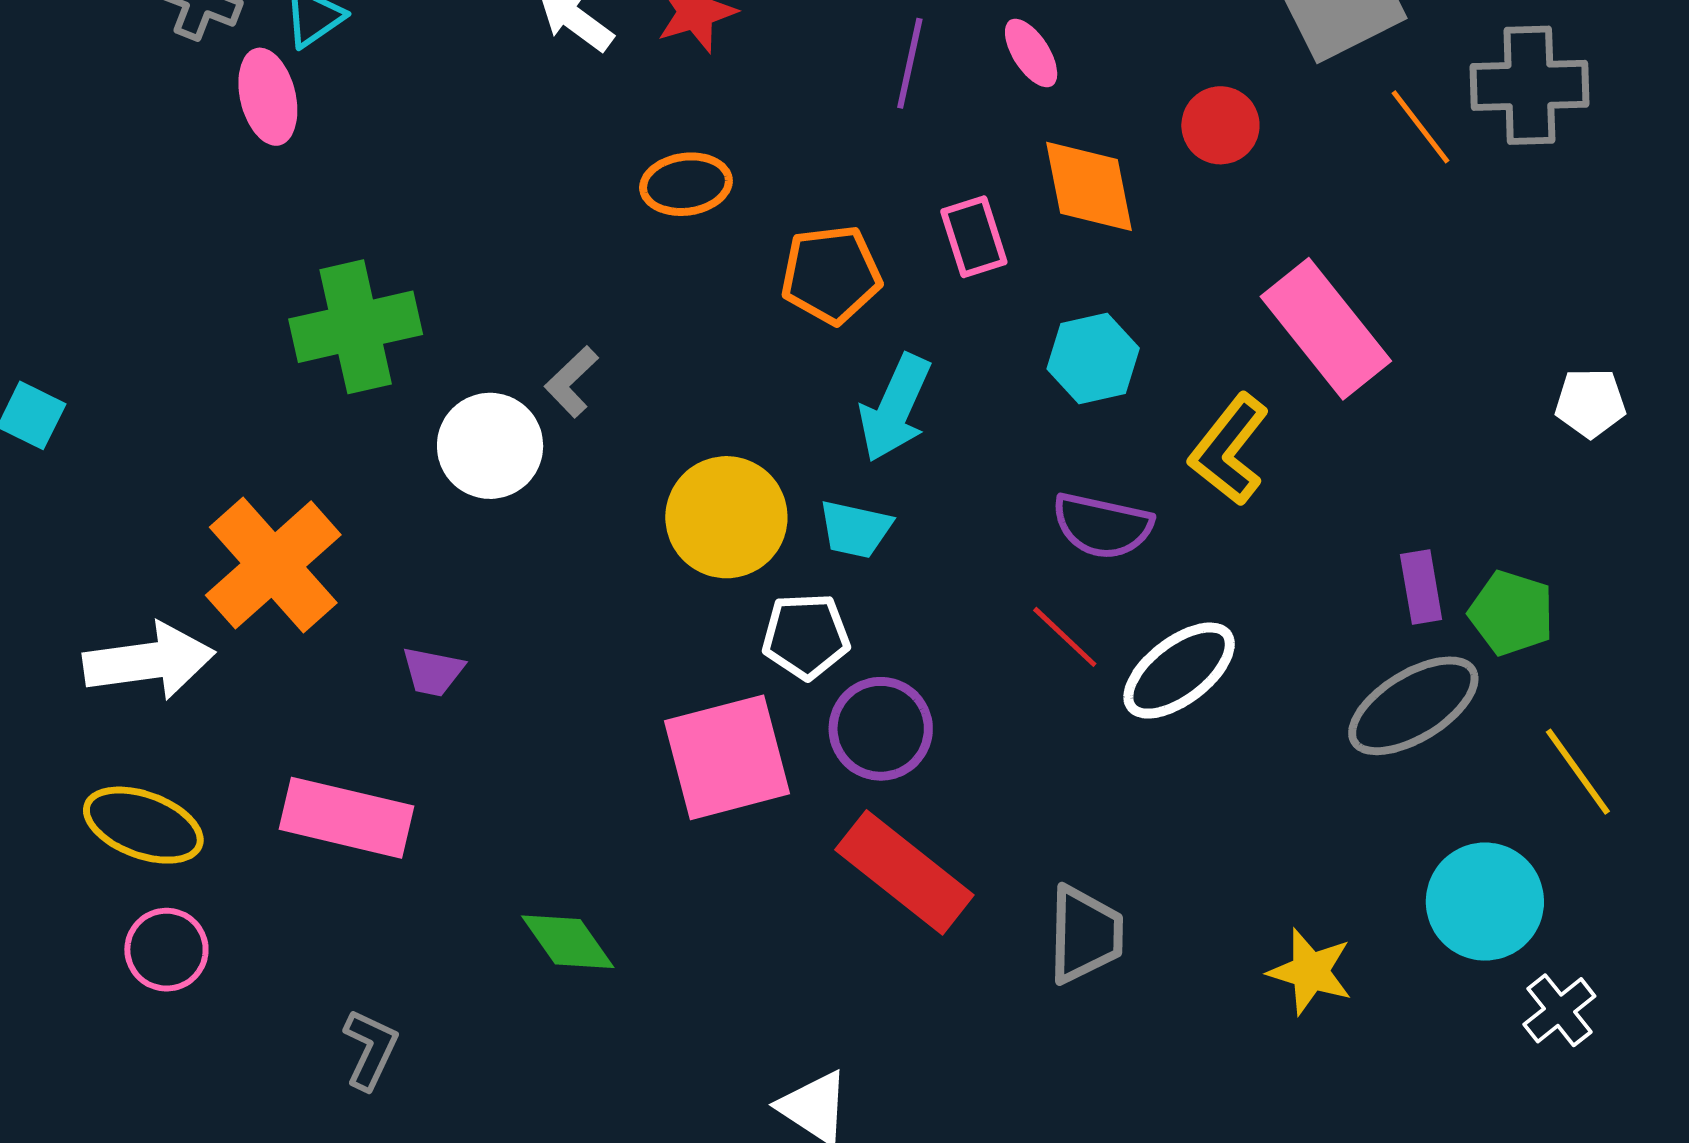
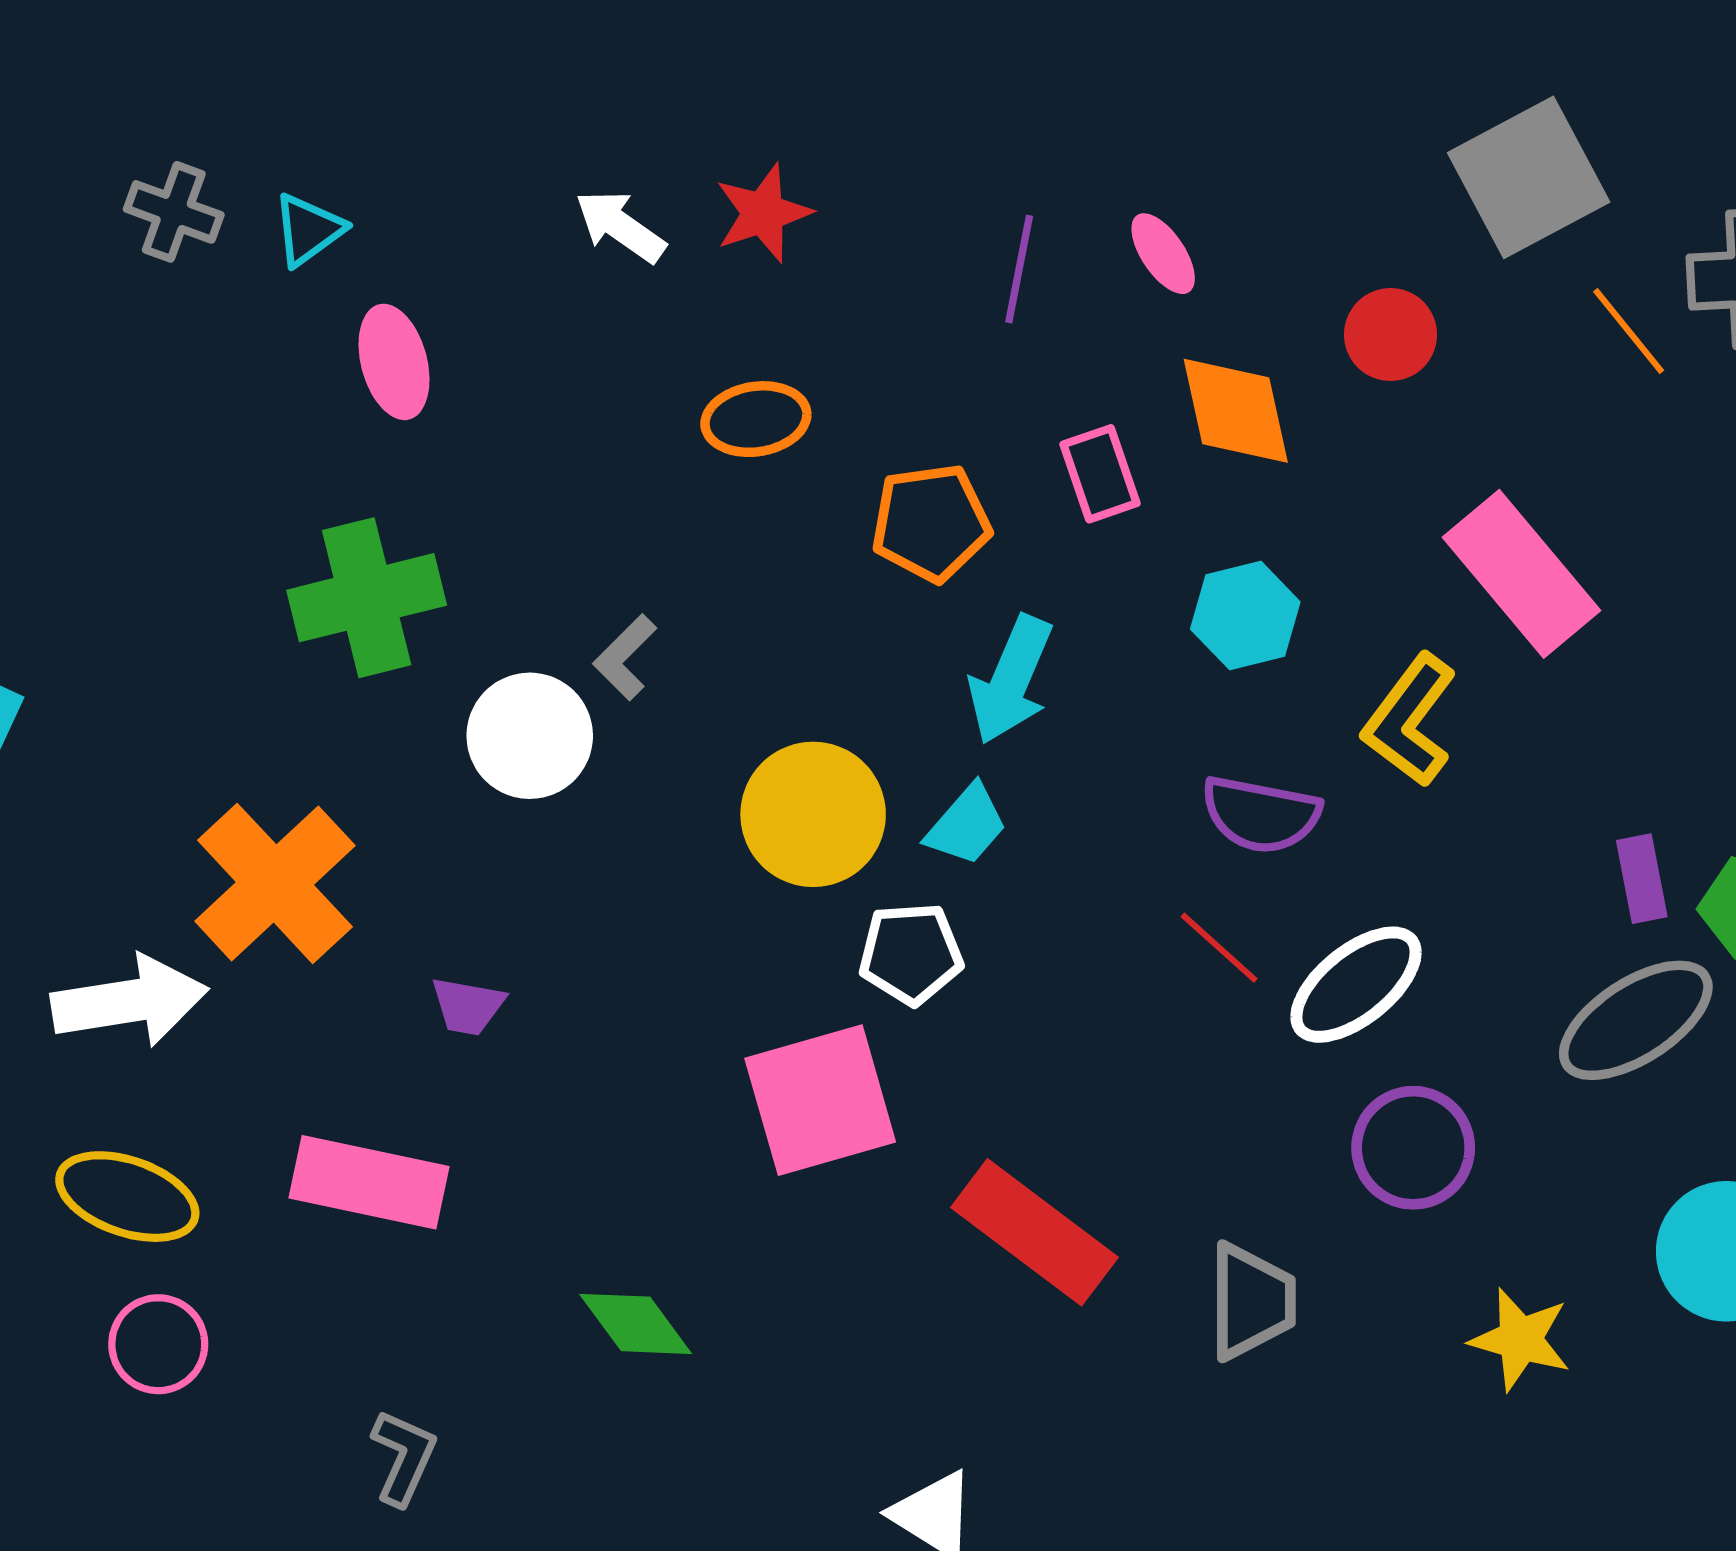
pink ellipse: (268, 97) -> (394, 362), moved
cyan trapezoid: (855, 529) -> (967, 825), turned -60
purple circle: (881, 729) -> (1413, 1148), moved

